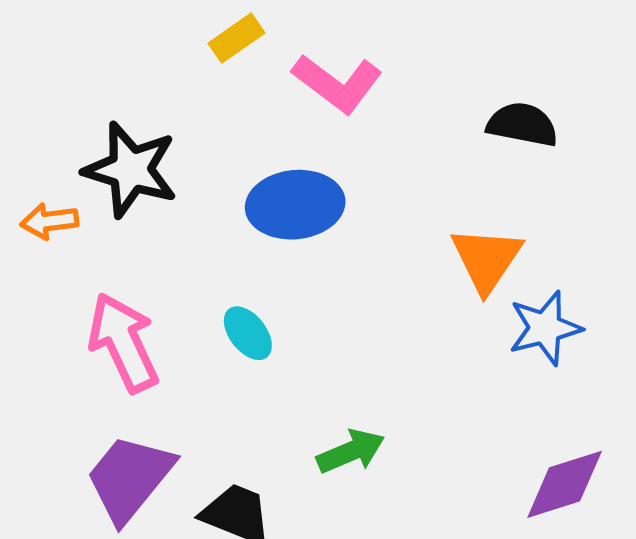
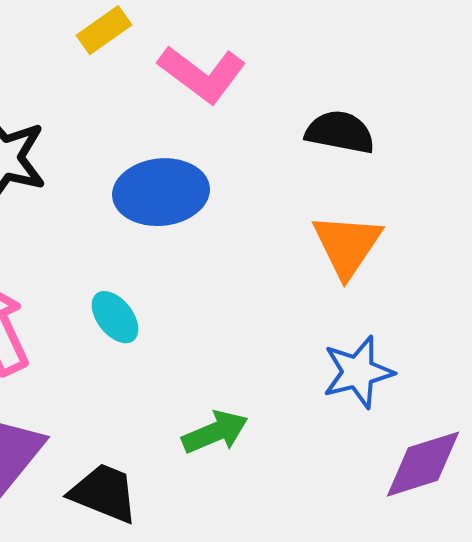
black semicircle: (522, 124) -> (340, 132), moved
blue star: (545, 328) -> (358, 372), moved

